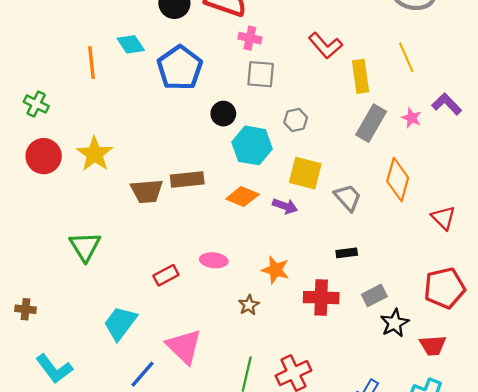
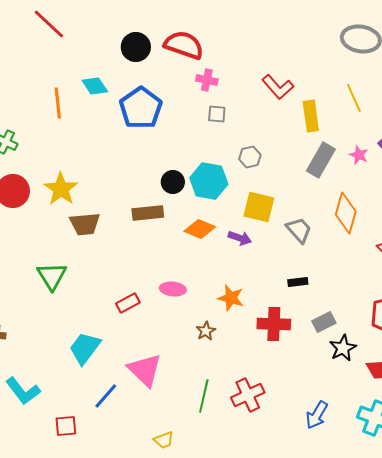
gray square: (261, 74) -> (217, 114), size x0.7
black circle: (223, 114) -> (173, 182), moved
brown trapezoid: (147, 191) -> (85, 224), moved

